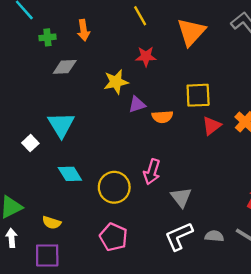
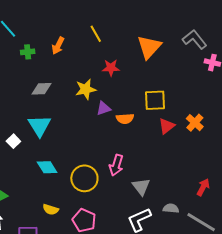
yellow line: (140, 16) -> (96, 34), moved
orange arrow: (83, 30) -> (58, 46), turned 36
gray diamond: (65, 67) -> (42, 89), moved
yellow semicircle: (52, 223) -> (51, 209), moved
gray semicircle: (214, 236) -> (171, 208), moved

